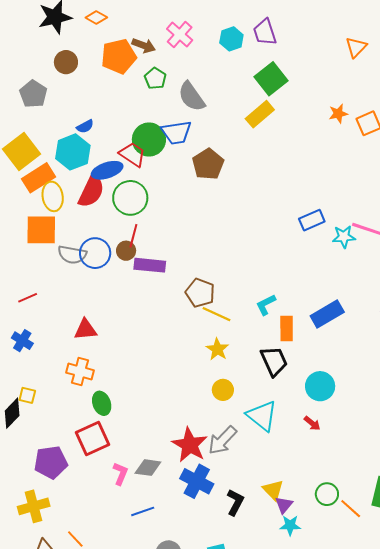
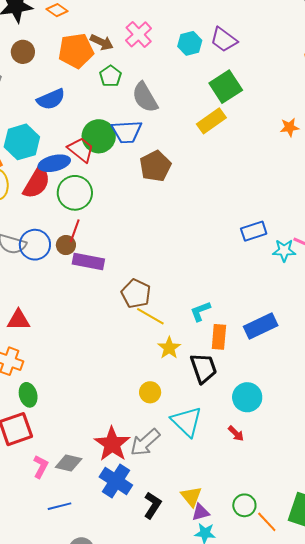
purple trapezoid: (265, 32) -> (224, 40), turned -40
blue semicircle: (85, 126) -> (51, 99), moved, size x1.6
yellow star: (217, 349) -> (169, 348), moved
purple triangle: (284, 505) -> (201, 512), turned 30

